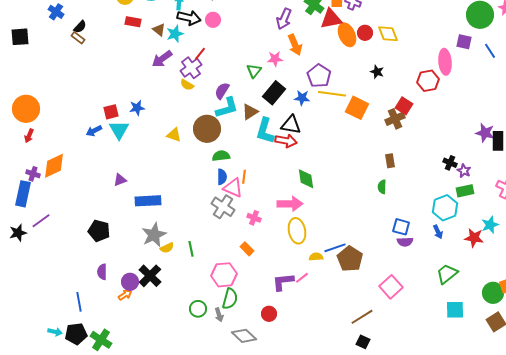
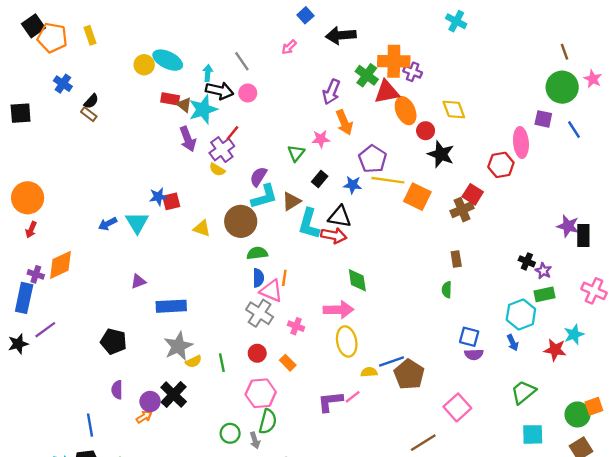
red rectangle: (133, 22) -> (170, 99), moved
red circle: (365, 33) -> (426, 131), moved
cyan star: (175, 34) -> (203, 110), size x1.4
purple arrow: (162, 59) -> (188, 139), turned -75
black star: (377, 72) -> (441, 154), size x1.6
black rectangle: (274, 93) -> (320, 179), size x0.6
red square: (111, 112) -> (171, 201), moved
red circle: (269, 314) -> (257, 353), moved

